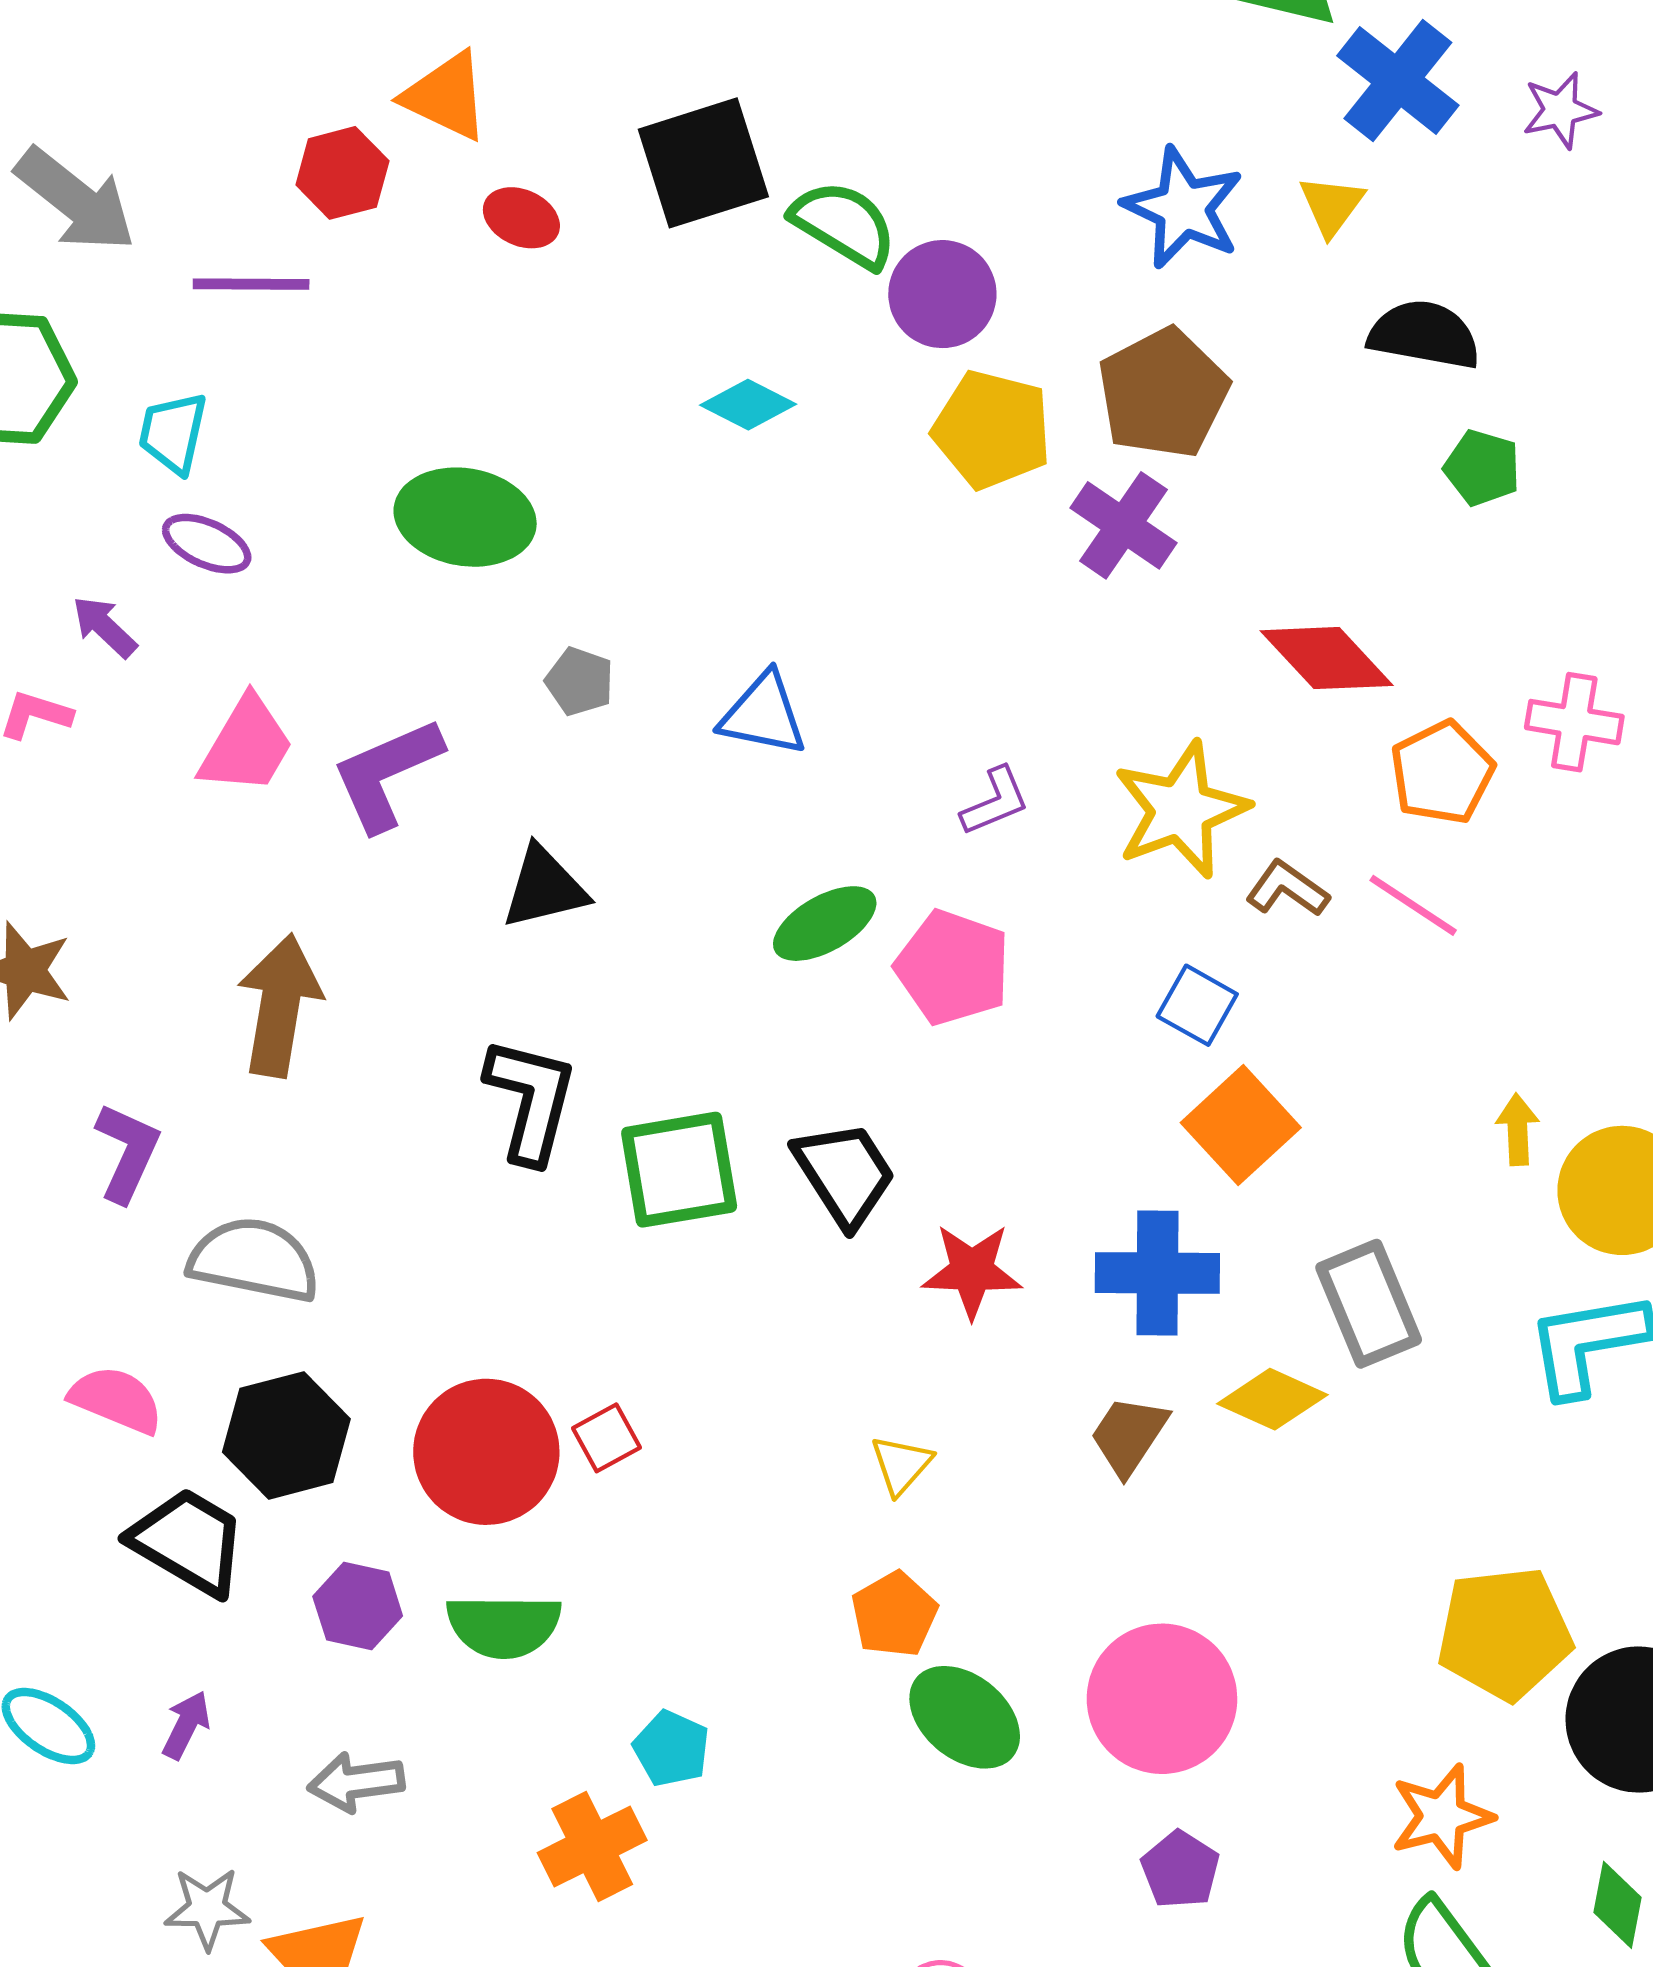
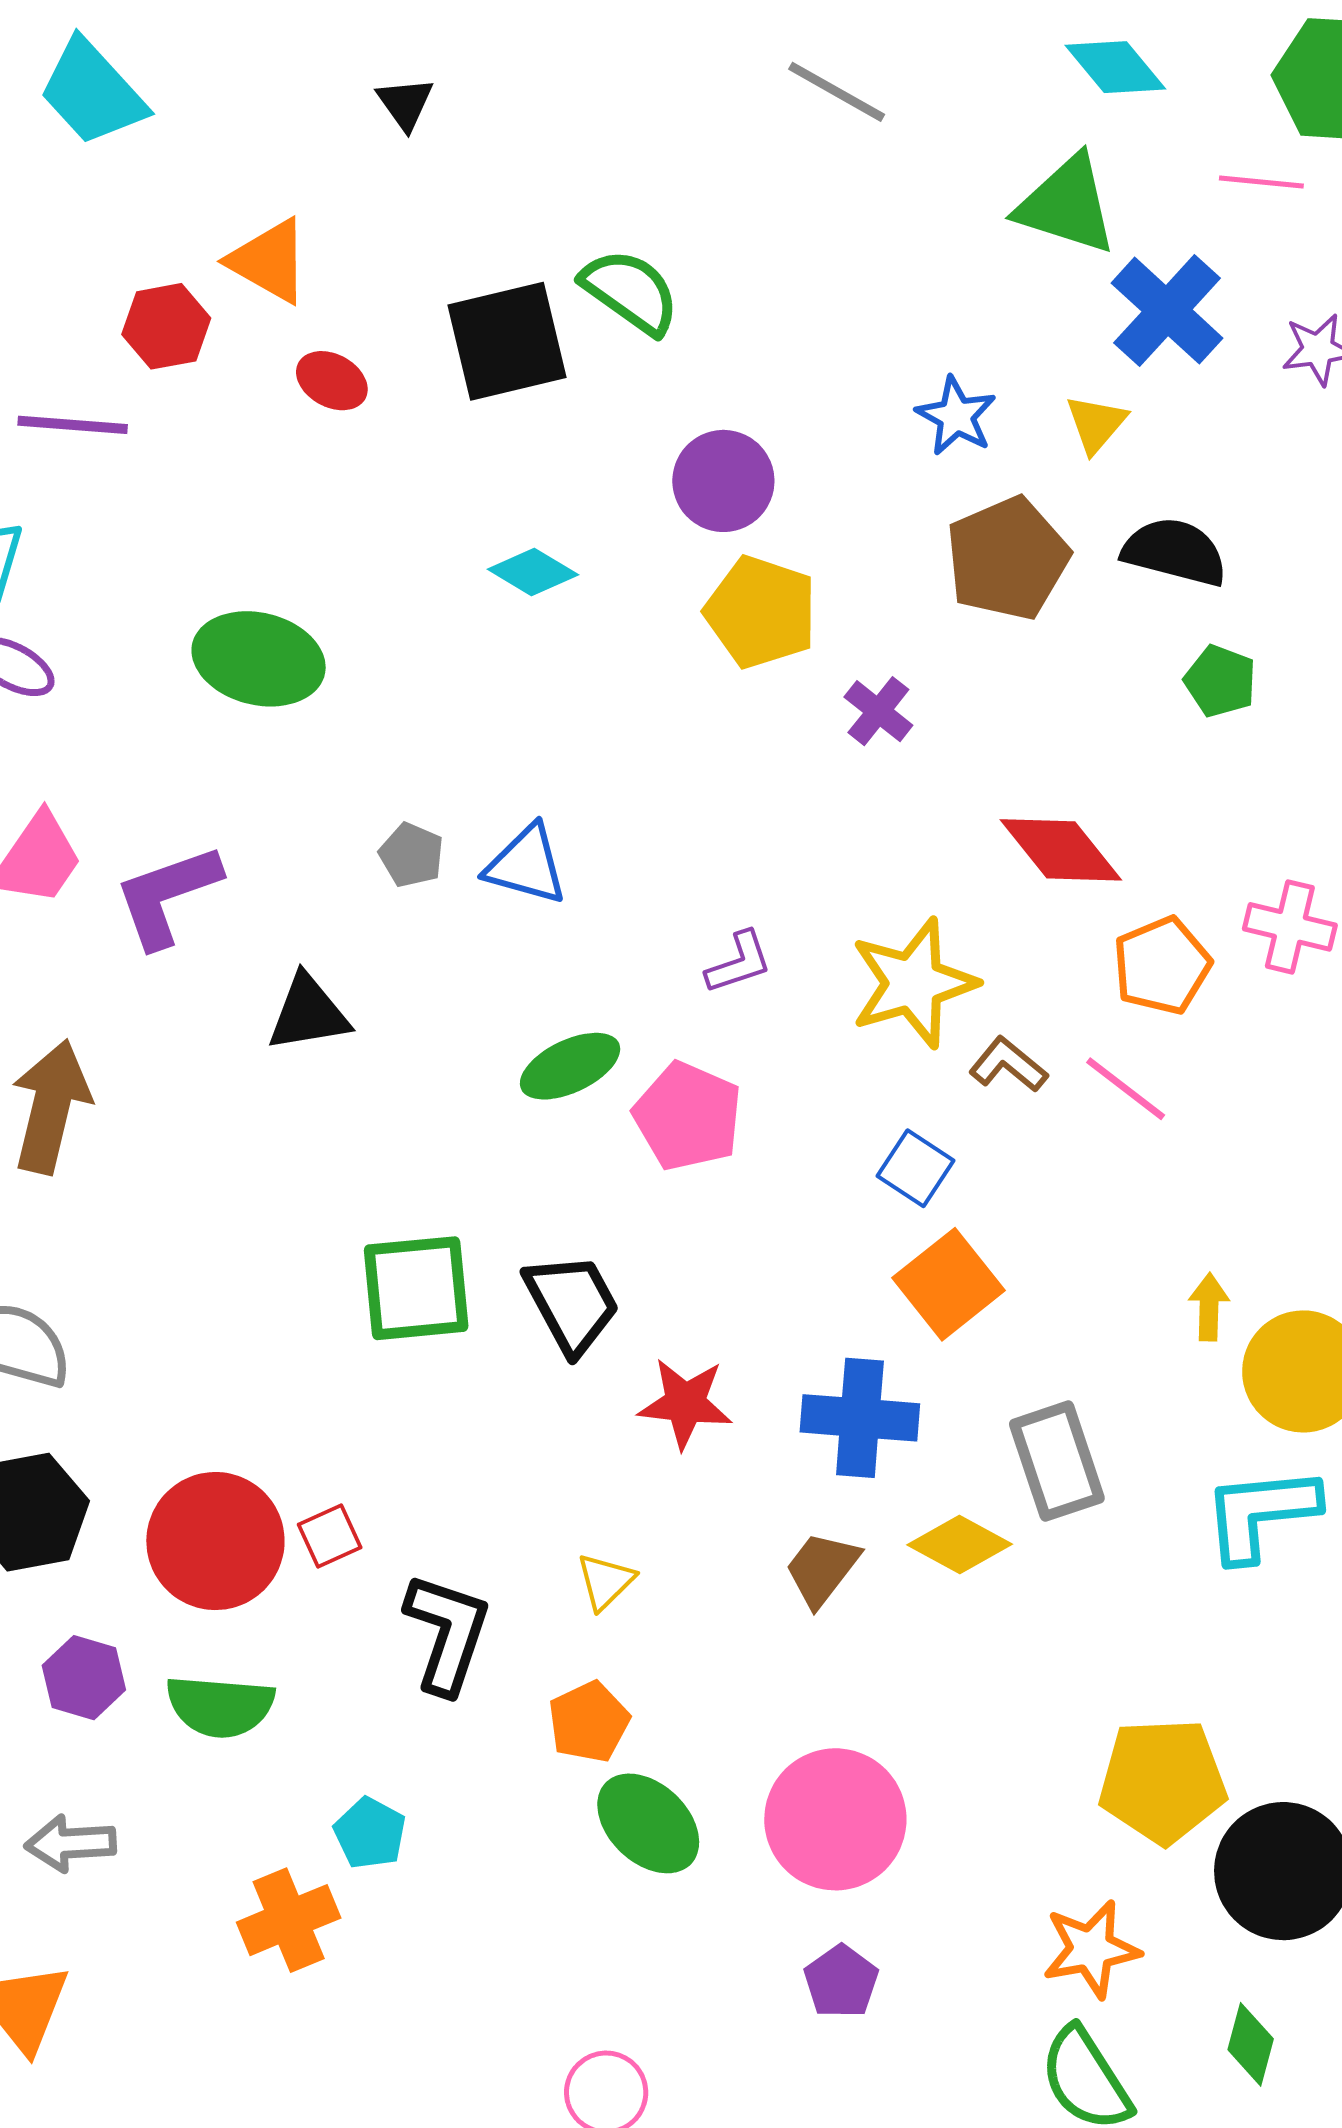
blue star: (1183, 208) -> (956, 416), size x0.7
green semicircle: (844, 224) -> (630, 291), moved
brown pentagon: (1163, 393) -> (1007, 558), moved
purple cross: (1124, 525) -> (878, 711), size x0.7
gray pentagon: (580, 681) -> (412, 855), moved
black L-shape: (531, 1100) -> (447, 1633), moved

